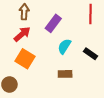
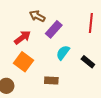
brown arrow: (24, 12) -> (37, 16), moved, turned -70
brown rectangle: (65, 74) -> (51, 80), moved

